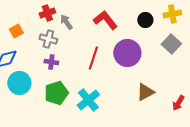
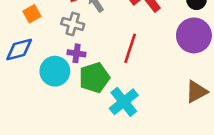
purple circle: (127, 53) -> (194, 35), moved
cyan circle: (19, 83) -> (55, 71), moved
green pentagon: (56, 93) -> (94, 78), moved

